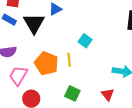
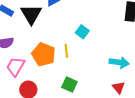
red triangle: (108, 94) -> (119, 88), moved

